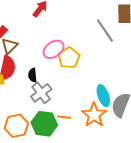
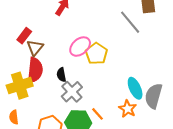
orange star: (94, 115) -> (128, 109), size x0.7
orange line: (64, 117) -> (97, 114), turned 48

